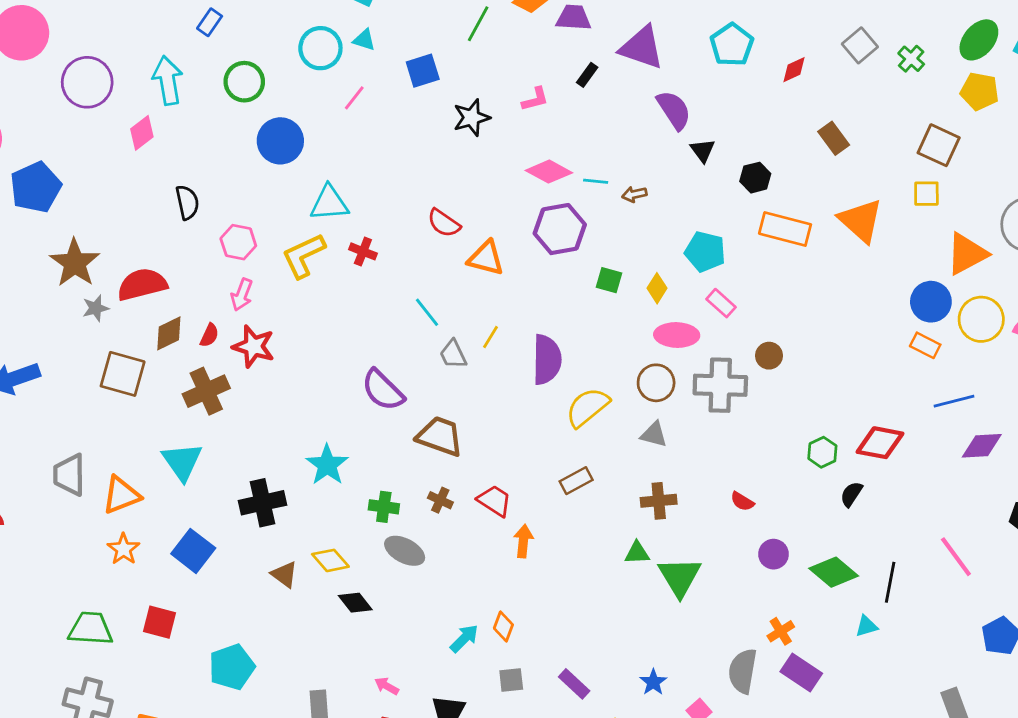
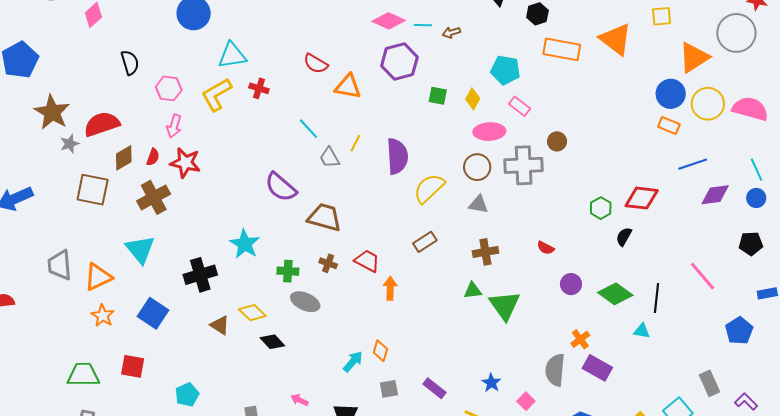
cyan triangle: (866, 626) -> (642, 331), turned 30
cyan pentagon: (232, 667) -> (187, 395), size x0.7

